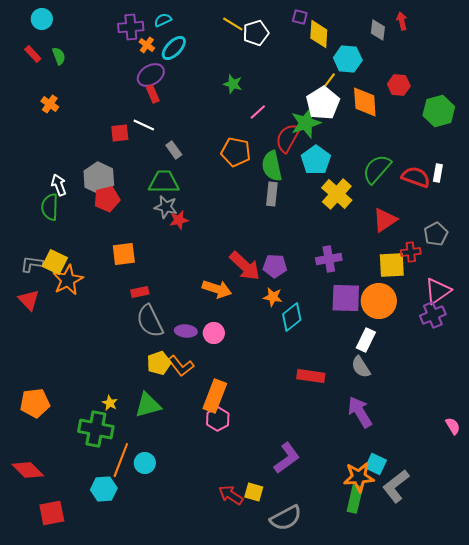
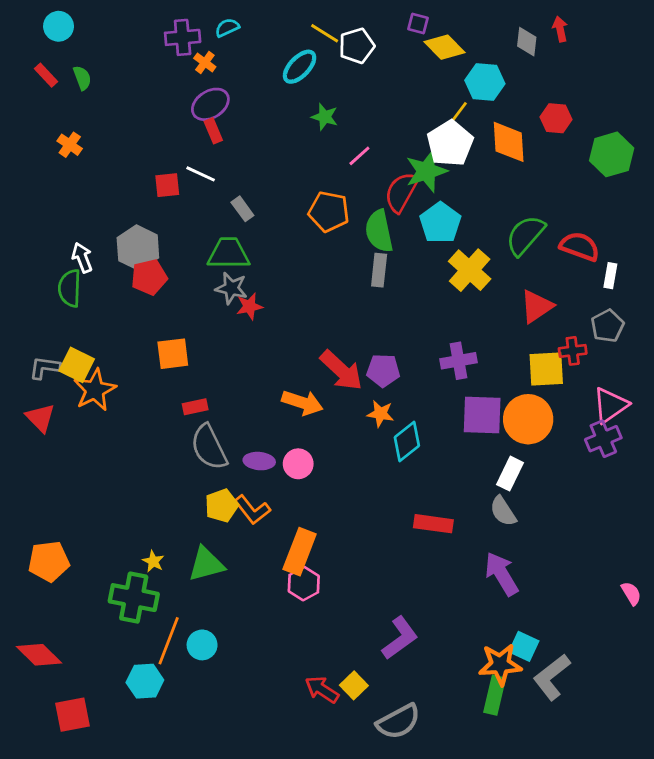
yellow diamond: (319, 34) -> (444, 47), turned -48
cyan ellipse: (174, 48) -> (300, 67), moved
white rectangle: (438, 173) -> (610, 276), moved
yellow square: (254, 492) -> (354, 685), turned 30

